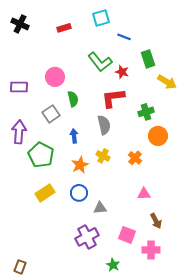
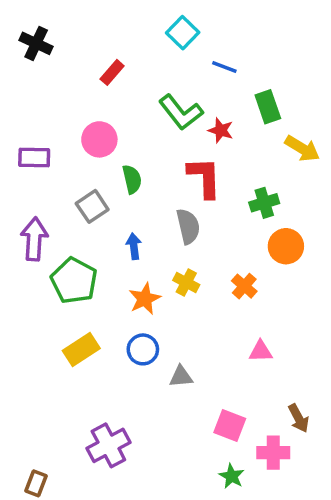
cyan square: (101, 18) -> (183, 33), turned -30
red rectangle: (64, 28) -> (112, 72), moved, turned -32
red L-shape: (113, 98) -> (204, 177), turned 95
brown arrow: (156, 221) -> (299, 418), moved
purple cross: (87, 237) -> (108, 445), moved
green star: (113, 265) -> (232, 476), moved

